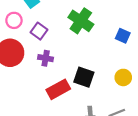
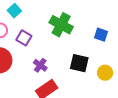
purple cross: (46, 58) -> (40, 65), moved, turned 32
black square: (84, 77) -> (79, 63), moved

